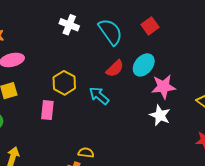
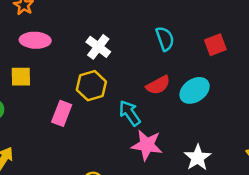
white cross: (69, 25) -> (98, 47), moved
cyan semicircle: (110, 32) -> (165, 39), size x0.7
pink star: (163, 87) -> (147, 145), moved

